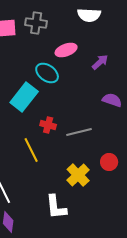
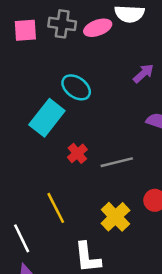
pink ellipse: (66, 50) -> (98, 28), moved
red cross: (48, 125) -> (77, 153), turned 35
yellow line: (31, 150) -> (56, 208), moved

